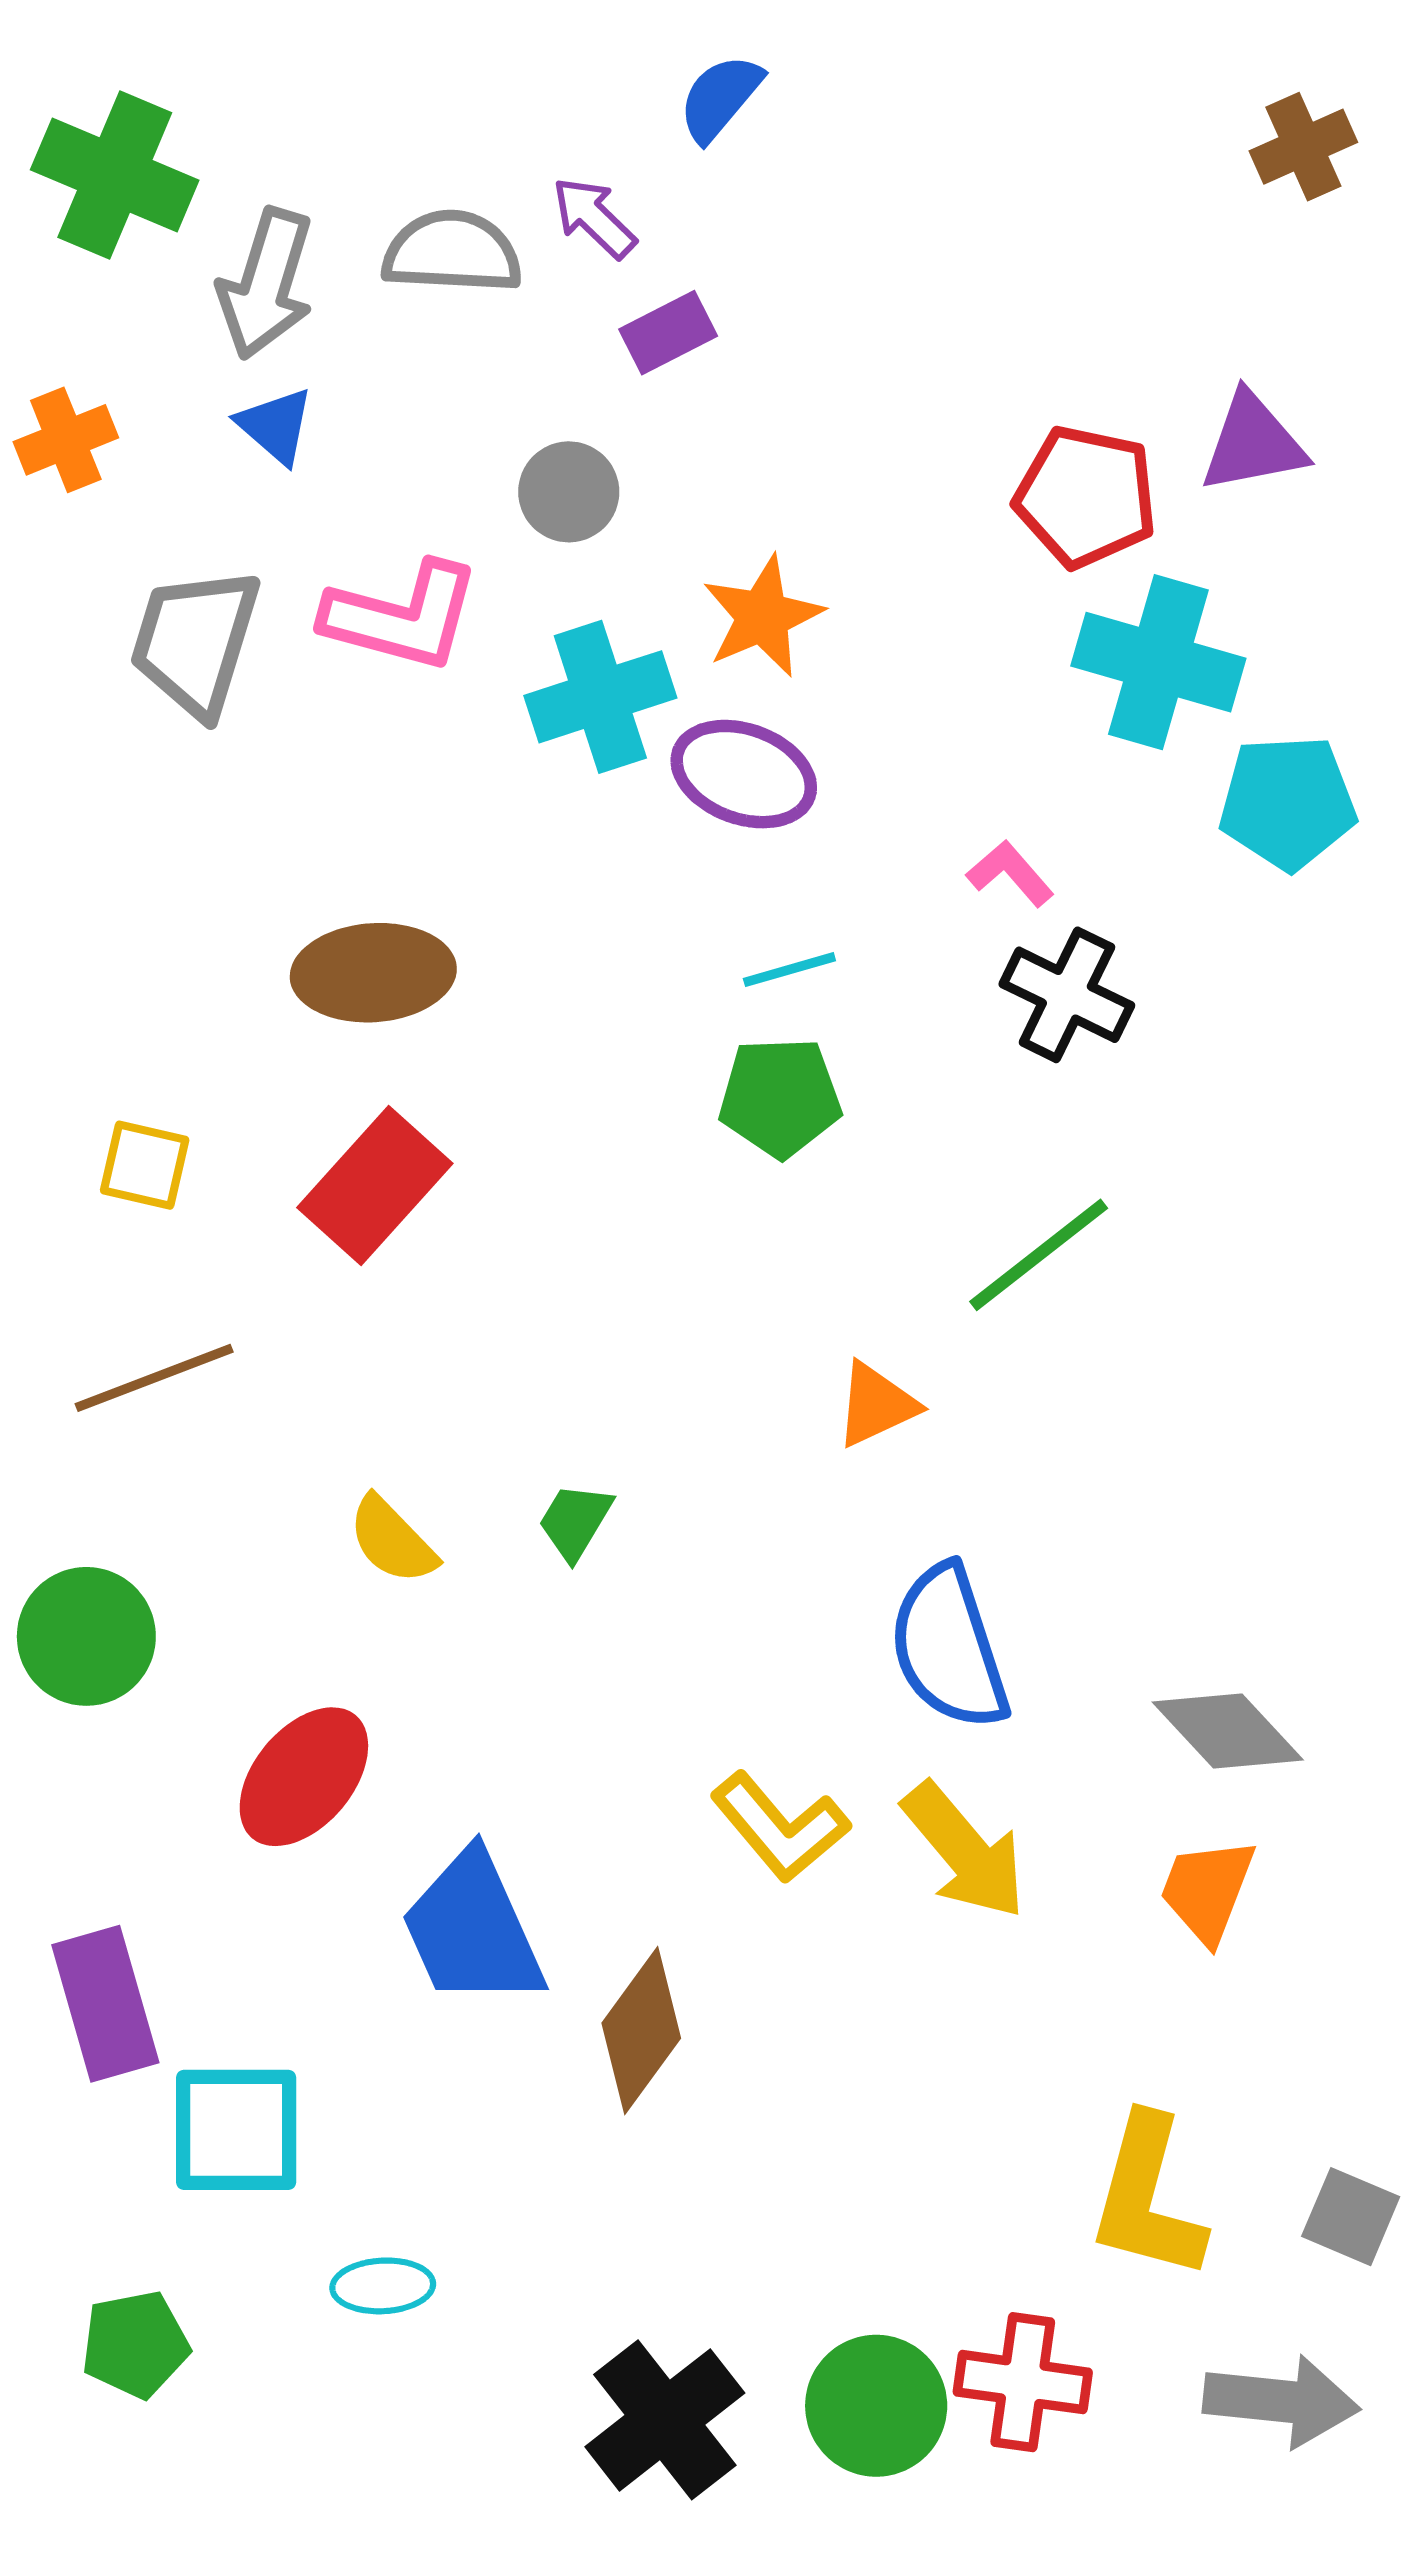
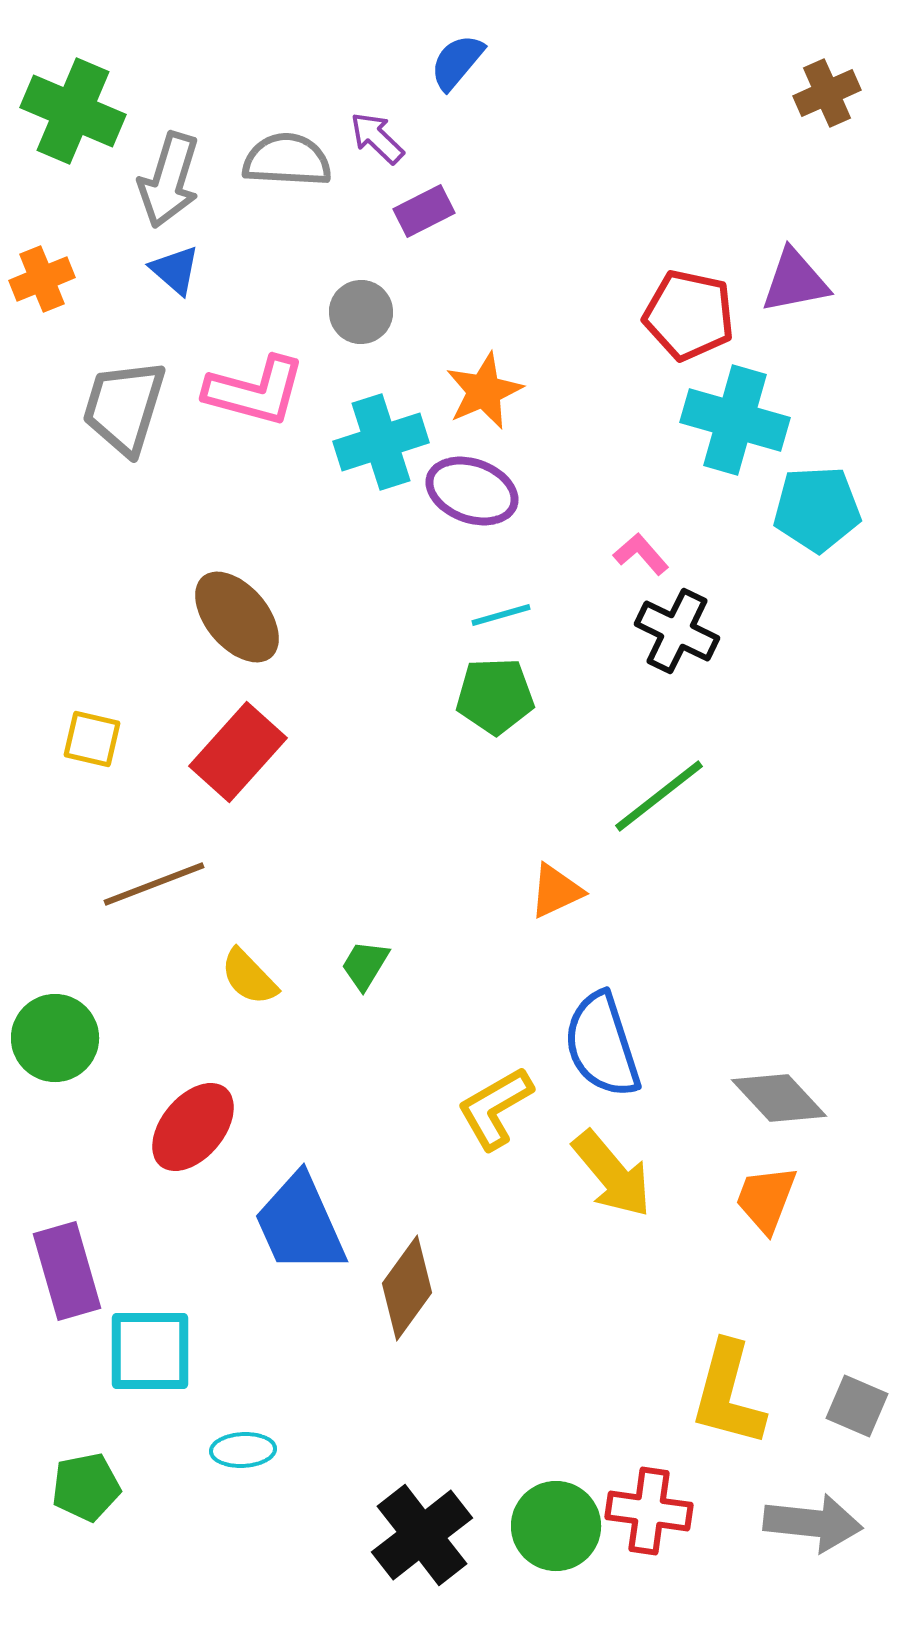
brown ellipse: (373, 973) -> (237, 617), turned 54
brown line: (154, 1378) -> (154, 884), moved
yellow L-shape: (780, 1827) -> (495, 1108), moved, turned 100

